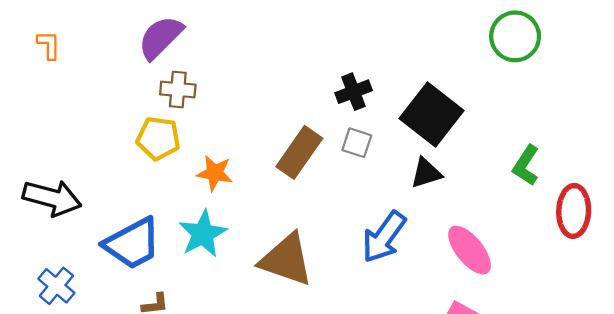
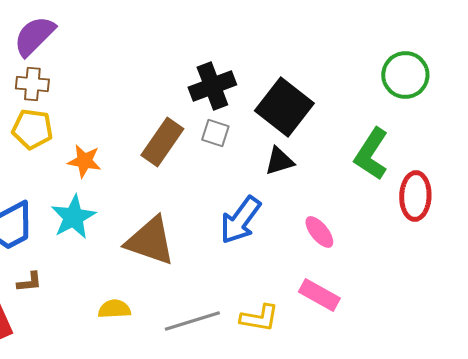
green circle: (515, 36) -> (405, 75), moved
brown cross: (178, 90) -> (32, 84), moved
black cross: (354, 92) -> (212, 86), size x1.4
green L-shape: (526, 165) -> (371, 154), size x1.4
pink ellipse: (470, 250) -> (319, 232), size x0.7

